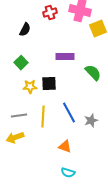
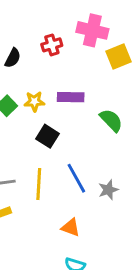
red cross: (50, 13) -> (52, 45), moved
black square: (49, 84) -> (47, 136), turned 35
yellow star: (30, 87) -> (34, 101), moved

